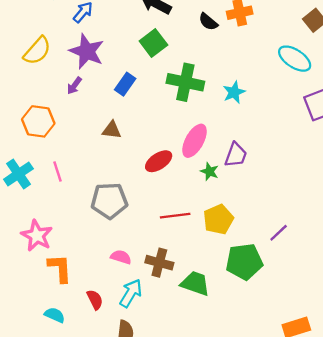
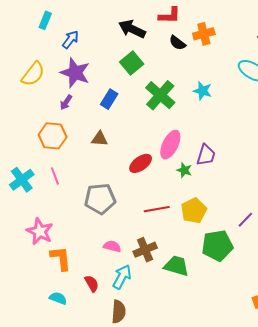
green cross: (185, 82) -> (160, 95), turned 32
cyan star: (234, 92) -> (203, 91), moved, turned -30
orange hexagon: (38, 121) -> (53, 136), moved
brown cross: (159, 263) -> (145, 250), turned -35

